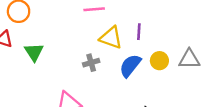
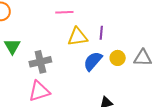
yellow triangle: (111, 38) -> (78, 37), turned -30
gray cross: (91, 63) -> (40, 62), moved, size x1.5

